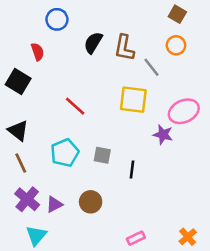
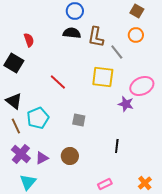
blue circle: (57, 19) -> (75, 11), moved
black semicircle: (93, 43) -> (72, 33), turned 66
cyan pentagon: (65, 153) -> (38, 118), moved
black line: (132, 169) -> (117, 146), moved

